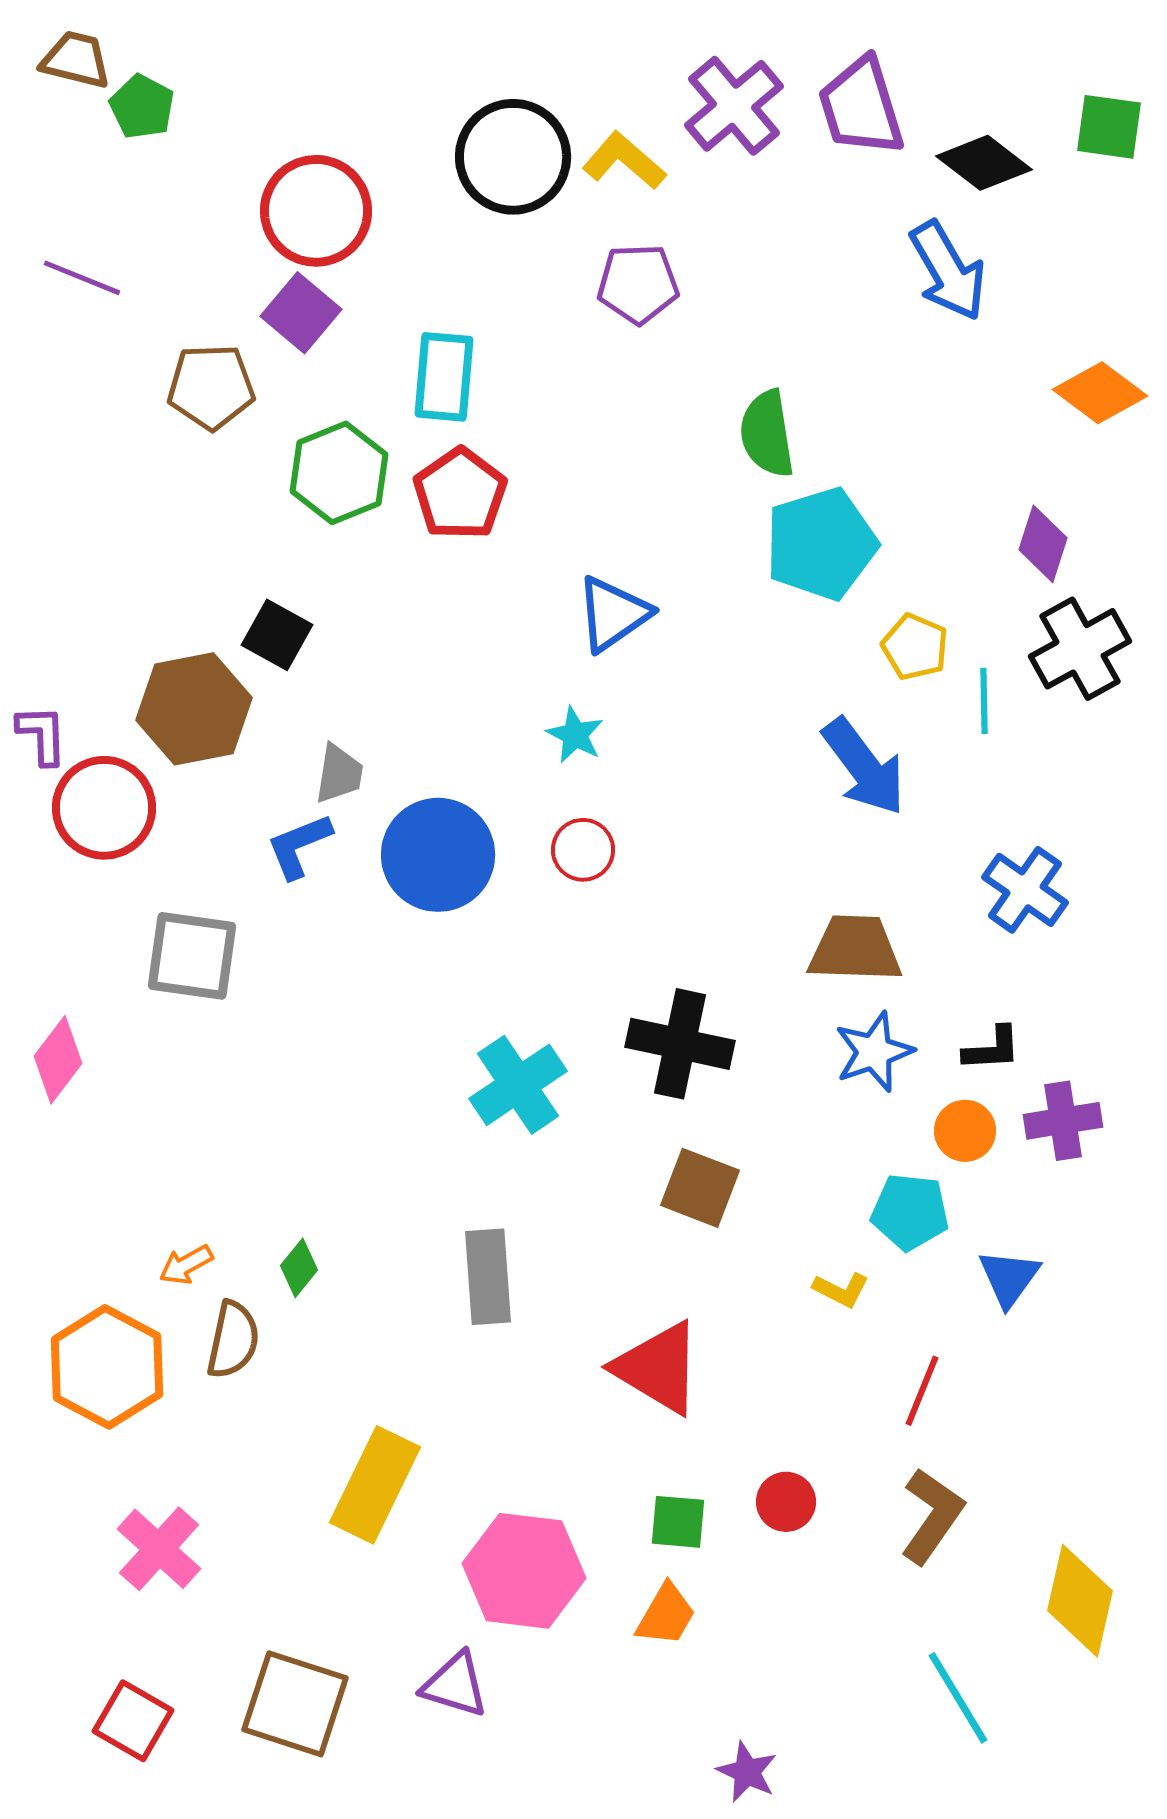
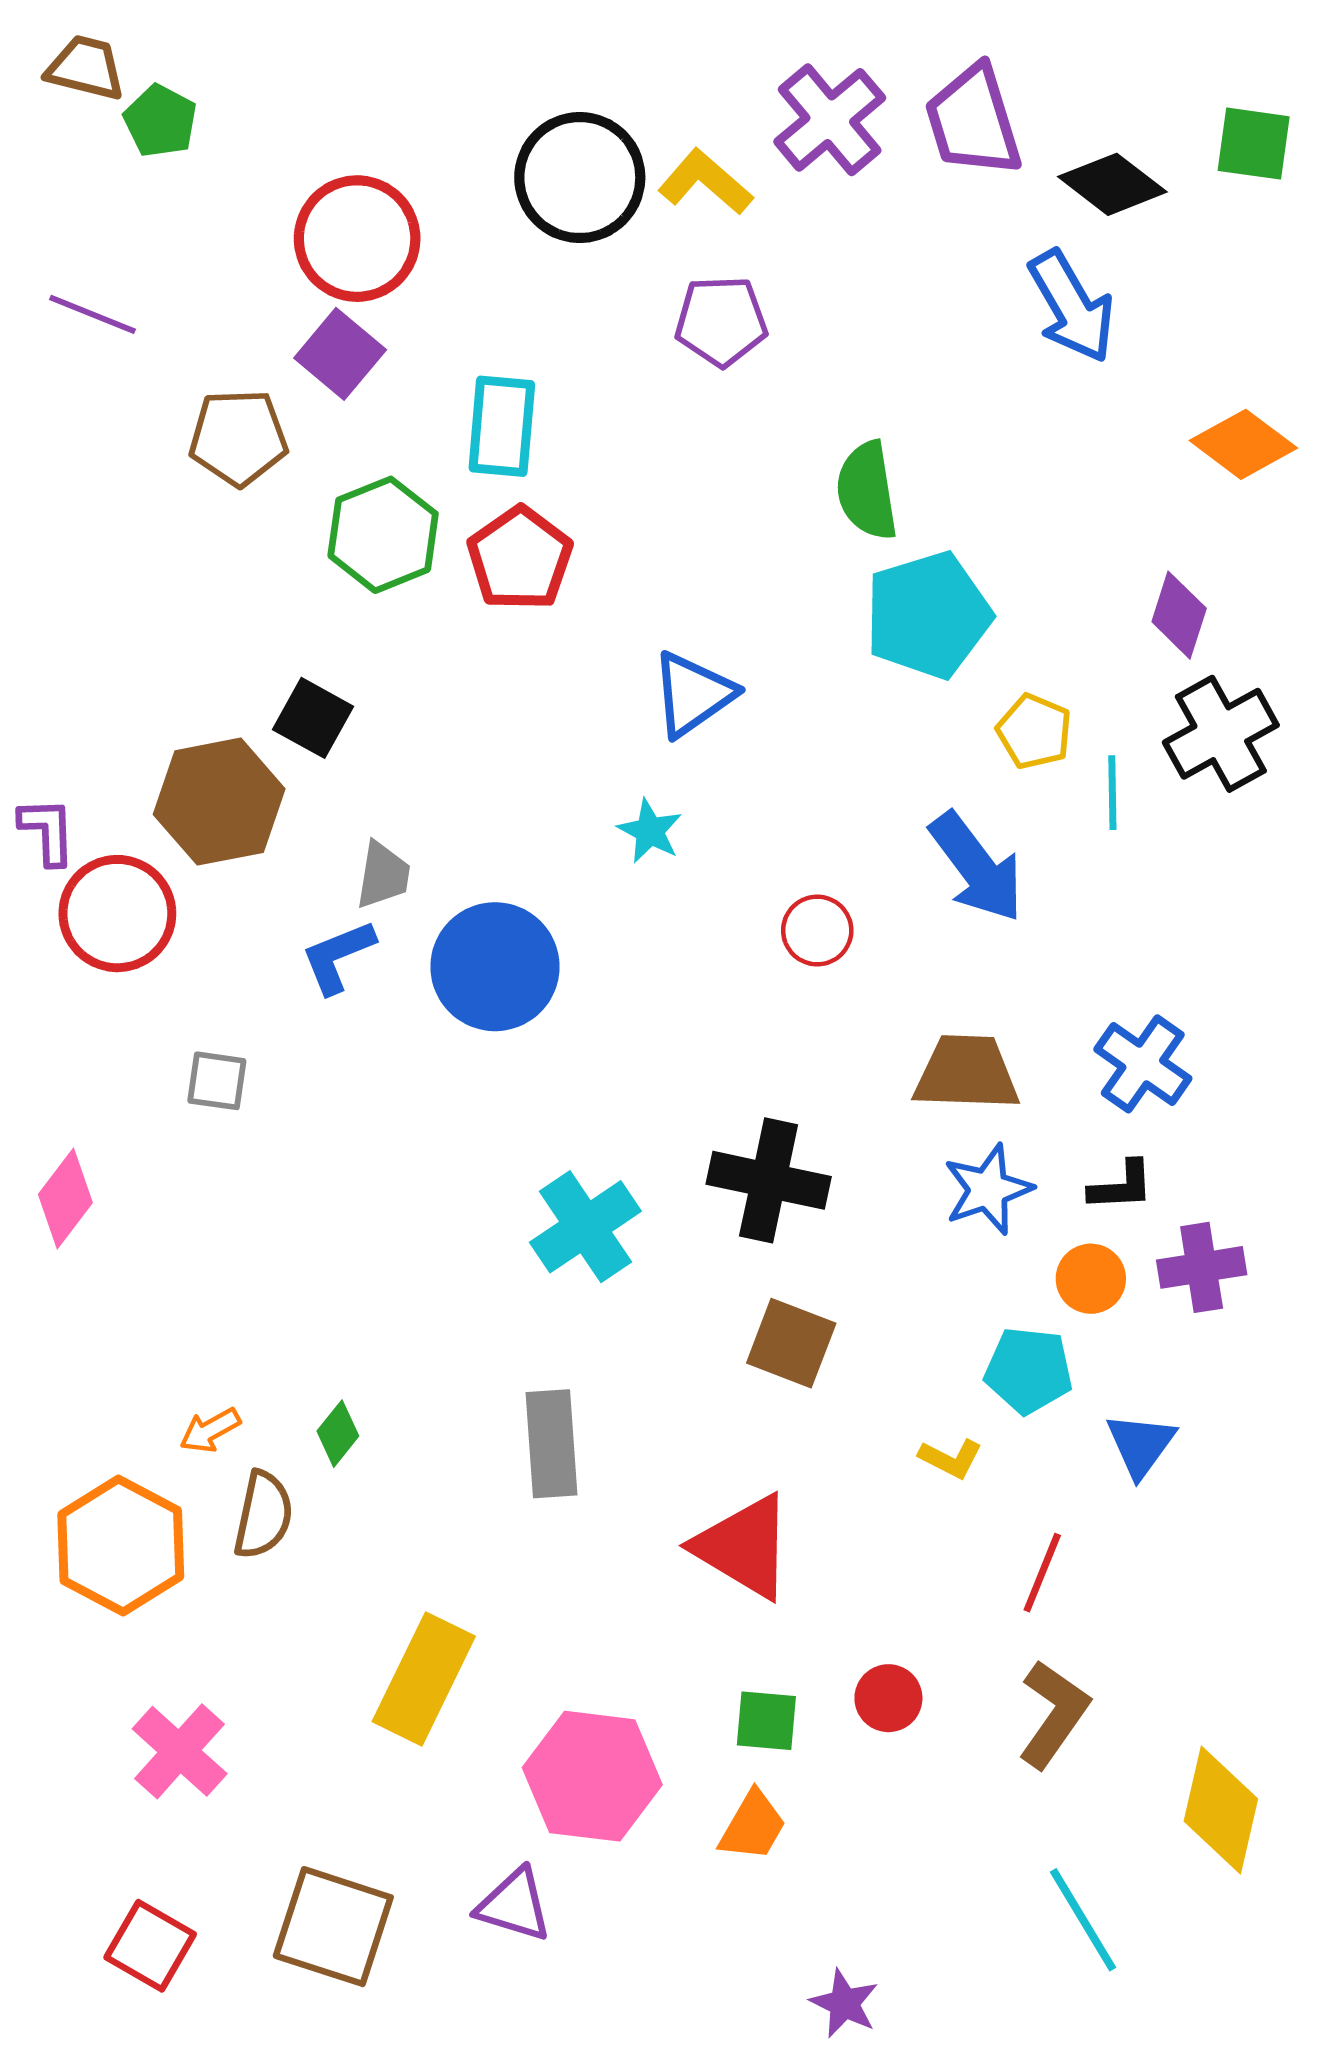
red circle: (583, 850) -> (817, 930), moved
blue cross: (1025, 890) -> (1143, 1064), moved
gray square: (192, 956) -> (217, 1081), size x0.6

